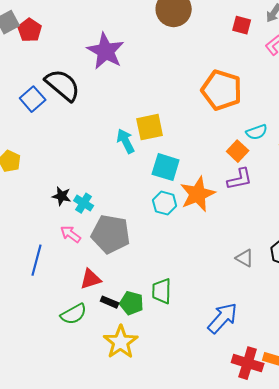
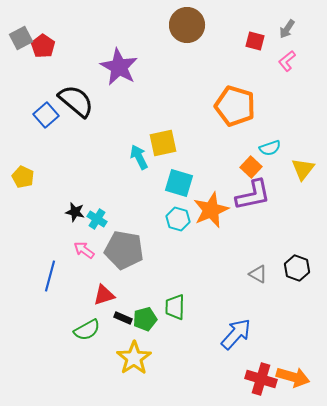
purple L-shape: (240, 179) -> (253, 195), size x1.4
green pentagon: (132, 303) -> (145, 319), turned -30

